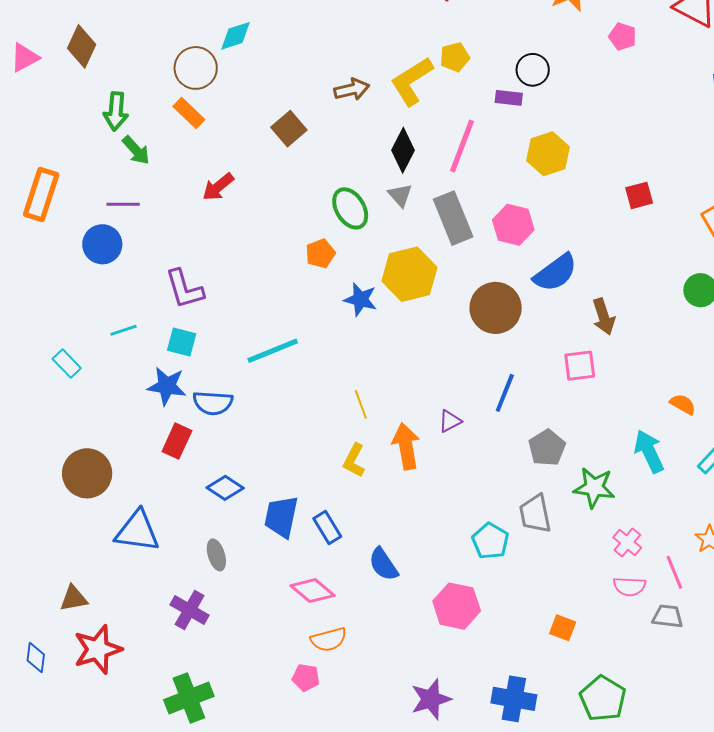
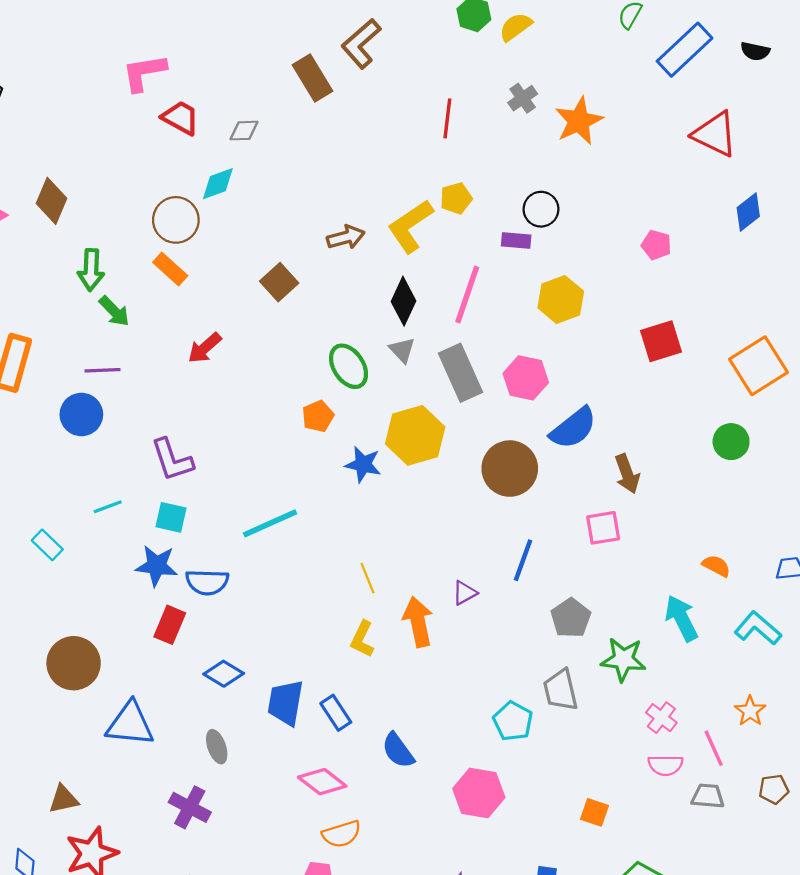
pink pentagon: (623, 36) -> (656, 245), moved
red square: (639, 195) -> (661, 341), size x1.4

